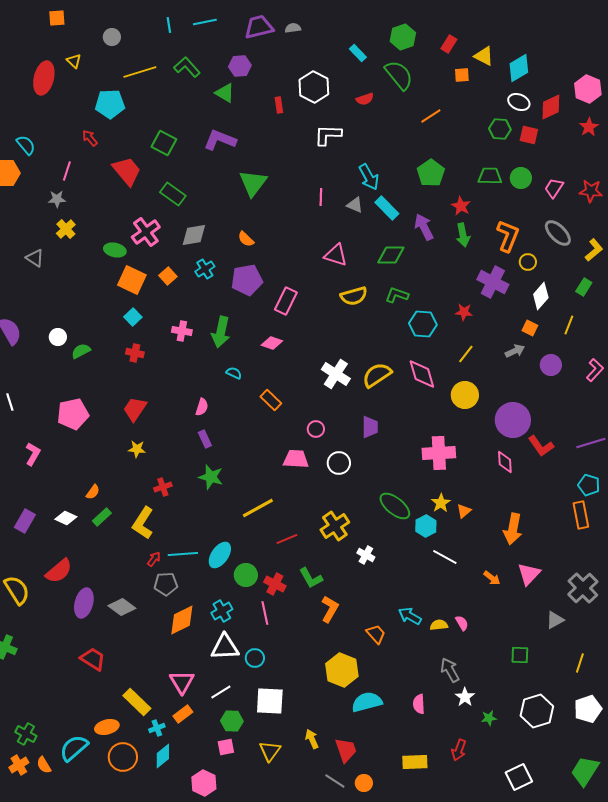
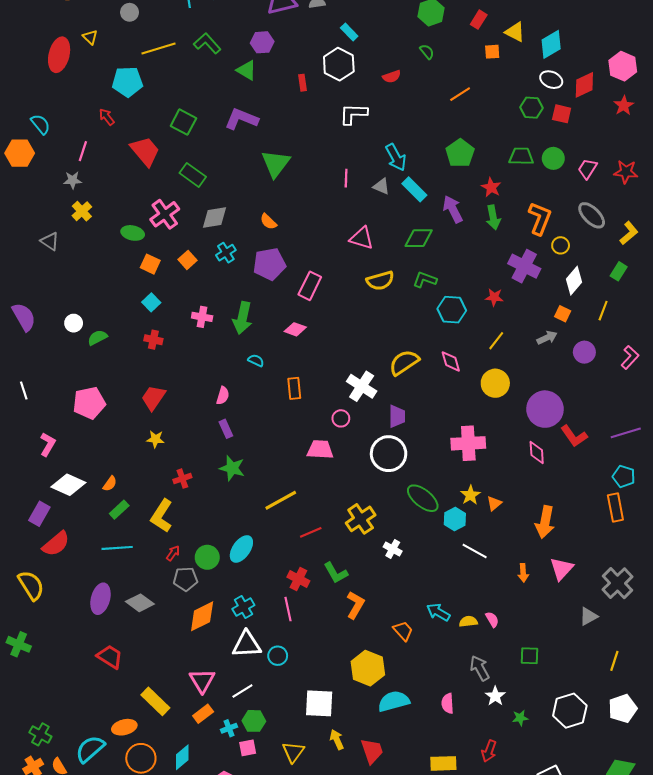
cyan rectangle: (358, 53) -> (349, 32), moved
green semicircle: (399, 75) -> (427, 52), size x0.5
orange square: (132, 280) -> (150, 264), size x0.7
white cross: (336, 374) -> (362, 386), moved
pink diamond: (422, 374) -> (451, 361), size x0.7
orange rectangle: (271, 400) -> (294, 388), turned 40
white circle: (339, 463) -> (389, 454), moved, size x1.5
white diamond: (66, 518) -> (68, 485), moved, size x1.5
cyan line: (183, 554) -> (117, 548), moved
red semicircle: (59, 571) -> (56, 544), moved
green circle: (246, 575) -> (207, 557), moved
orange arrow: (492, 578) -> (523, 573), turned 48
green square: (520, 655) -> (529, 656), moved
white square: (270, 701) -> (319, 703), moved
cyan cross: (157, 728) -> (229, 728), moved

